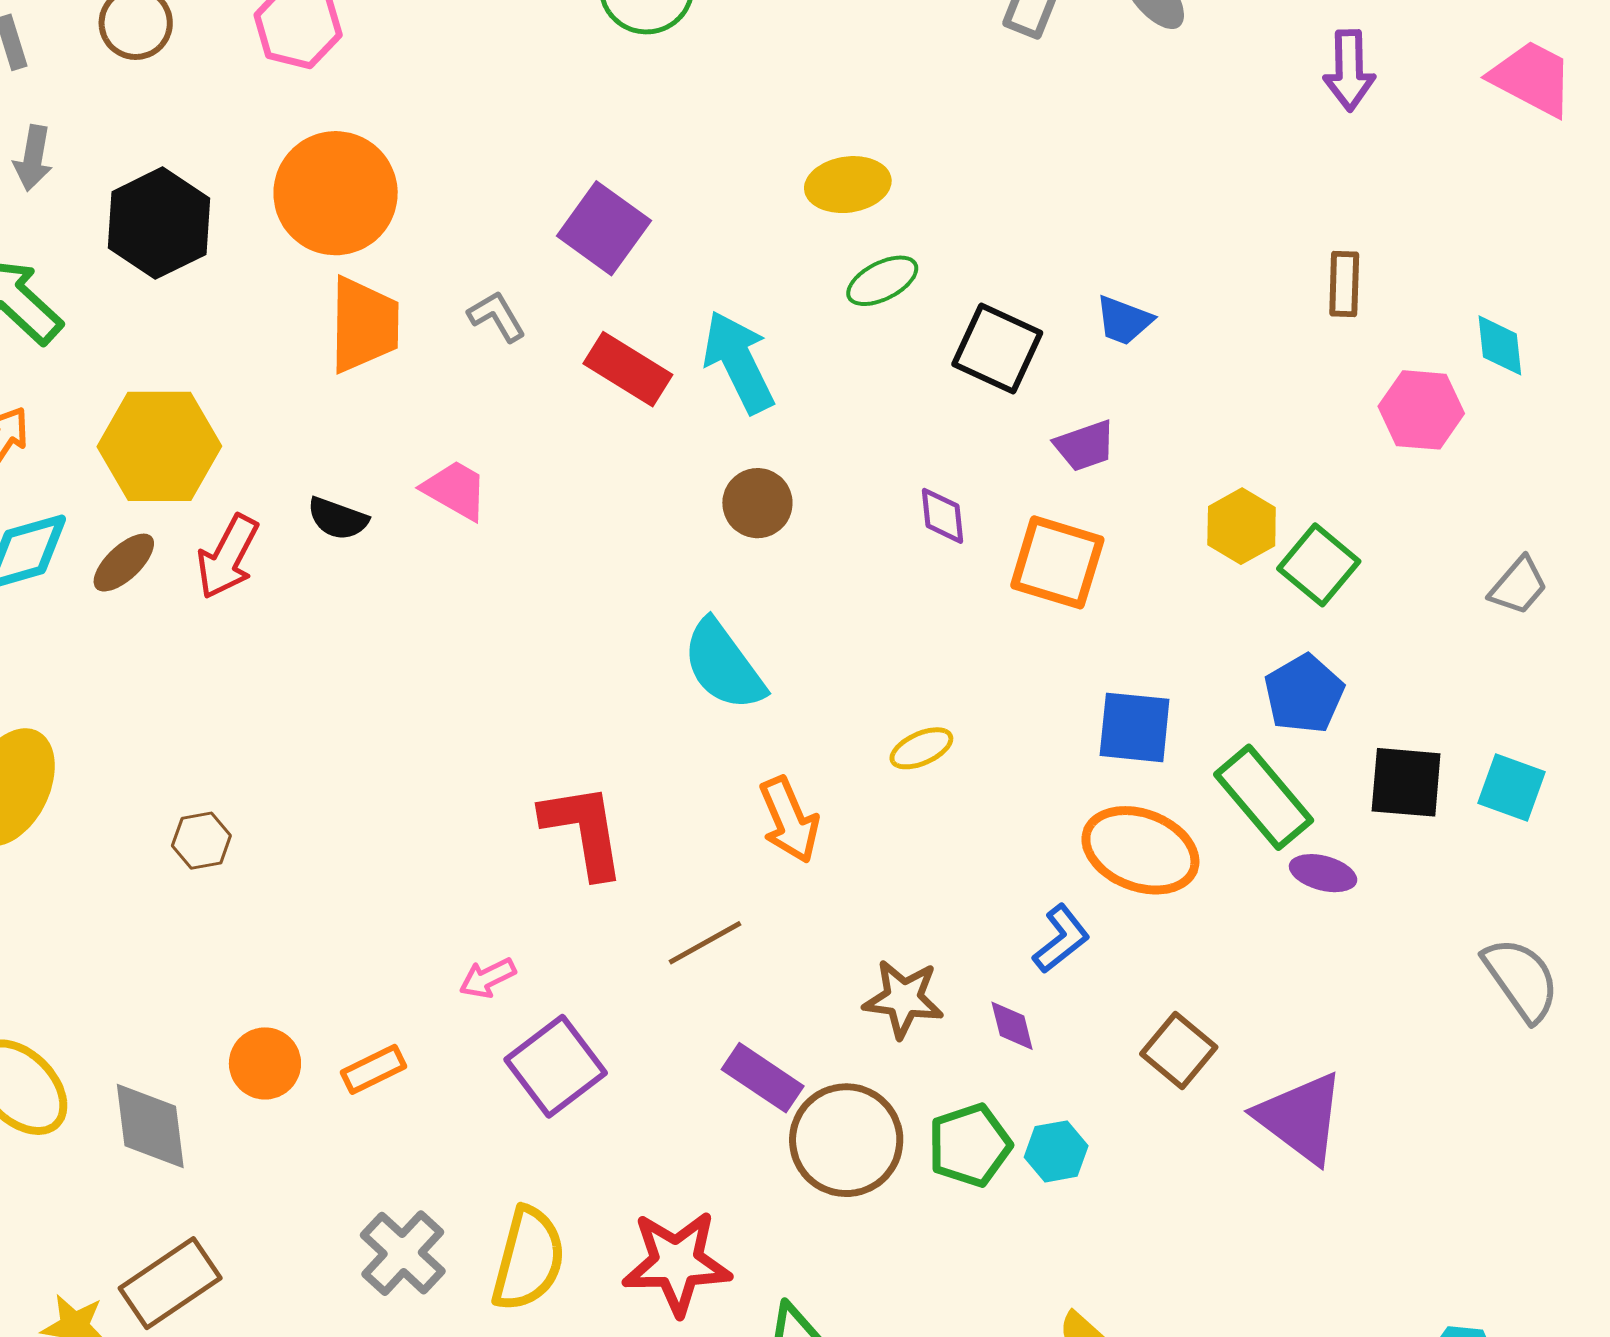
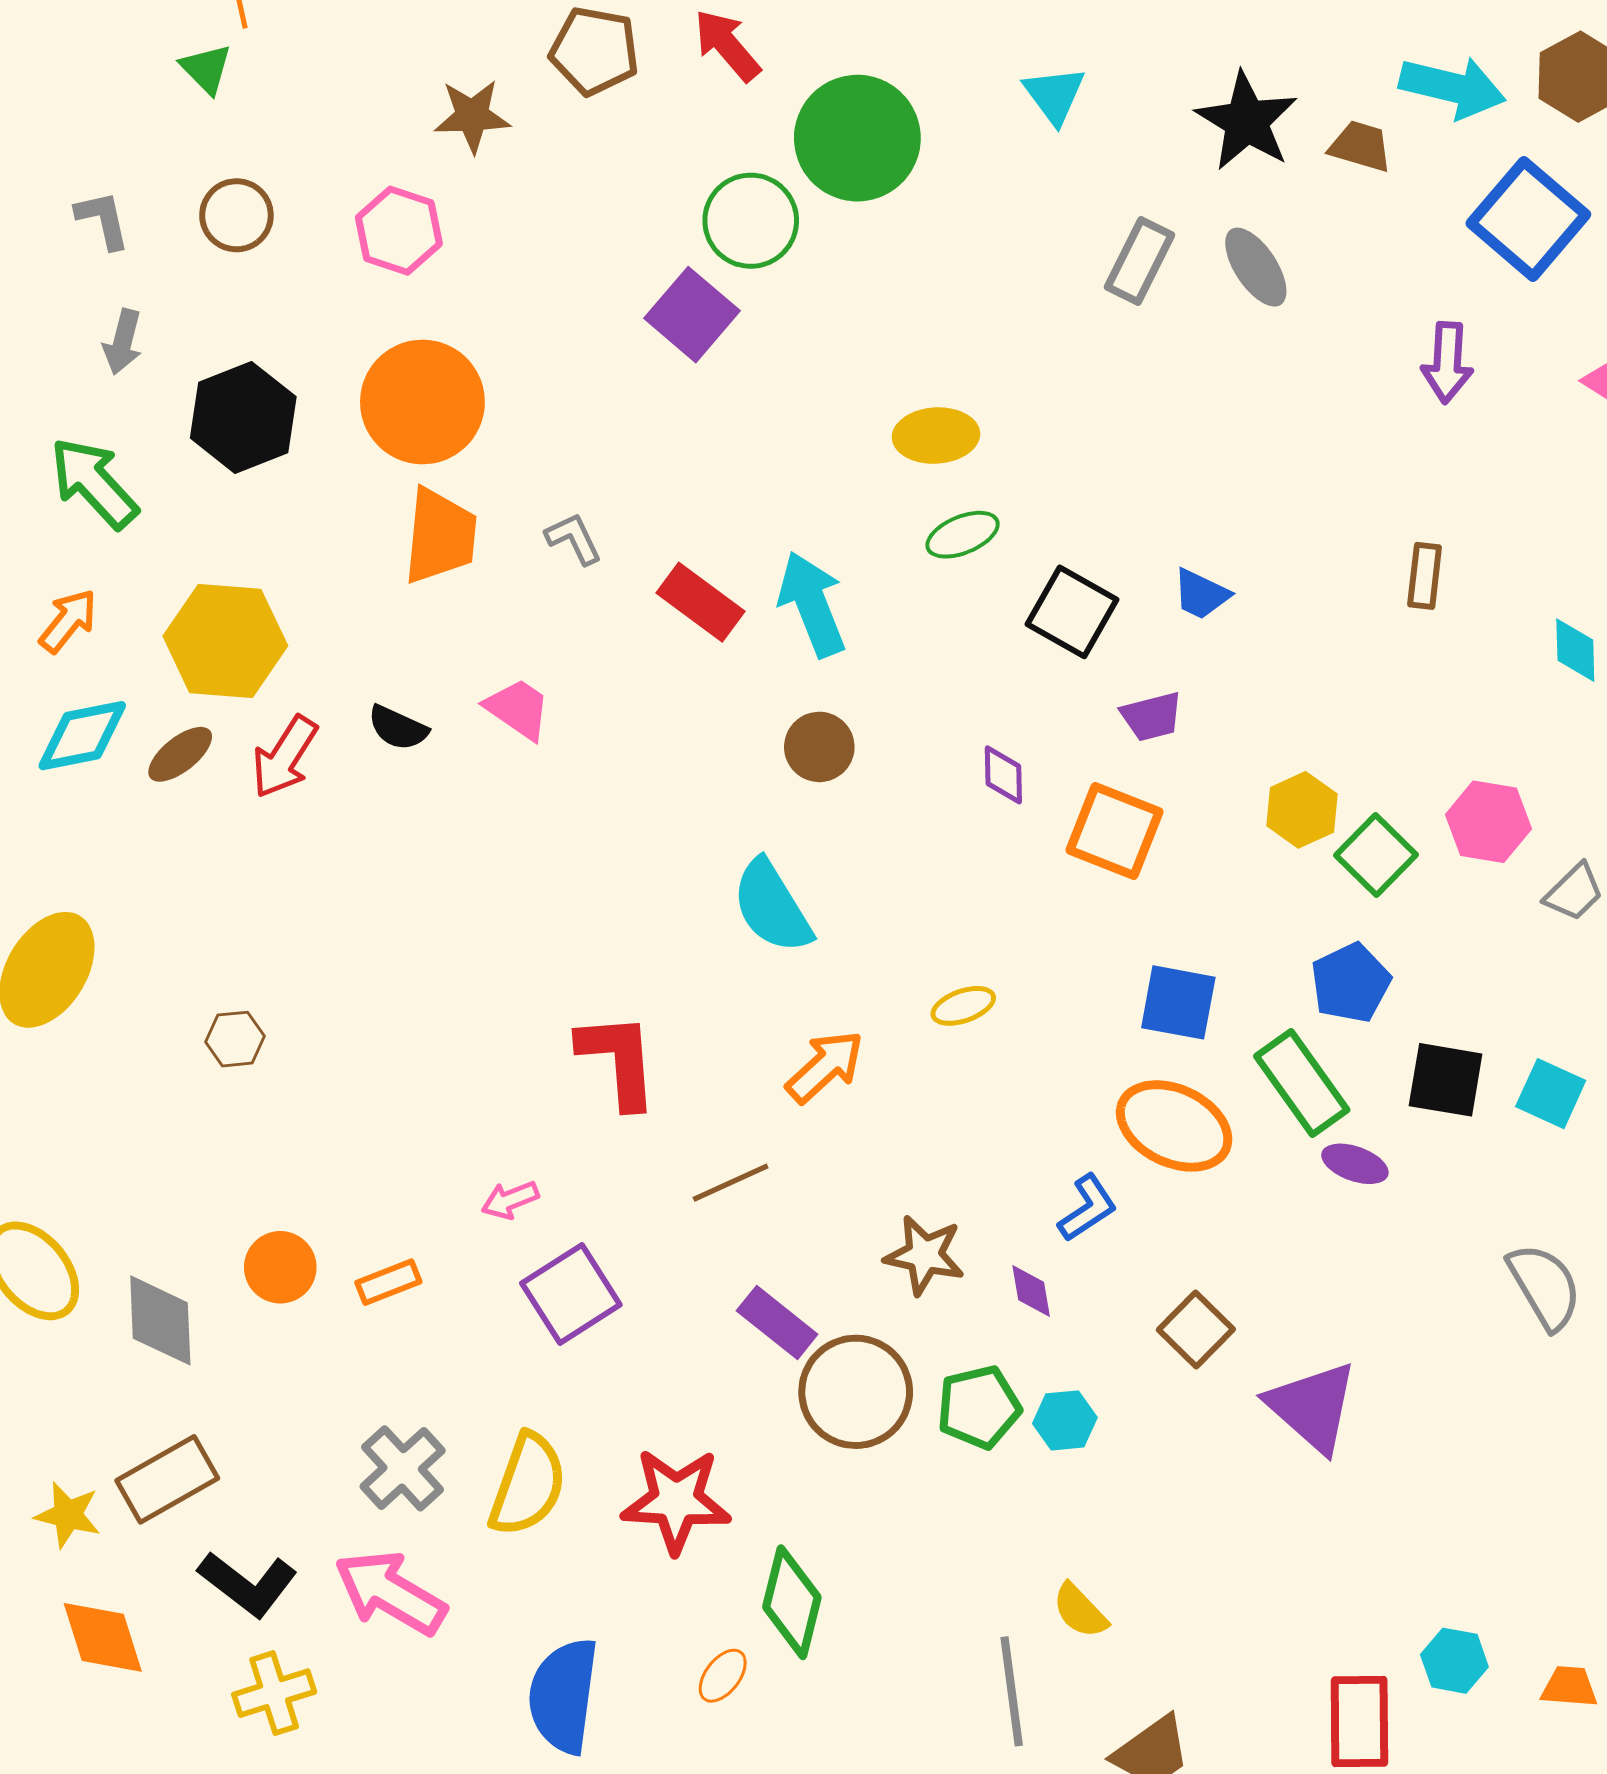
purple square: (604, 228) -> (692, 315), moved
pink hexagon: (1421, 410) -> (1488, 822), moved
orange arrow: (789, 820) -> (825, 1067), turned -114

